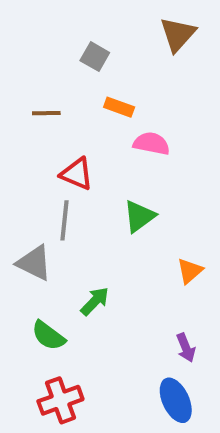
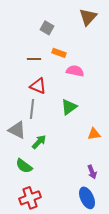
brown line: (46, 113) -> (34, 59), moved
orange triangle: (190, 271) -> (94, 134), turned 32
green arrow: (95, 301) -> (39, 142), moved

